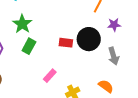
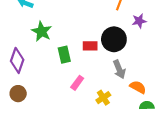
green rectangle: (29, 46) -> (64, 55), moved, turned -35
gray arrow: (113, 56) -> (119, 69), moved

